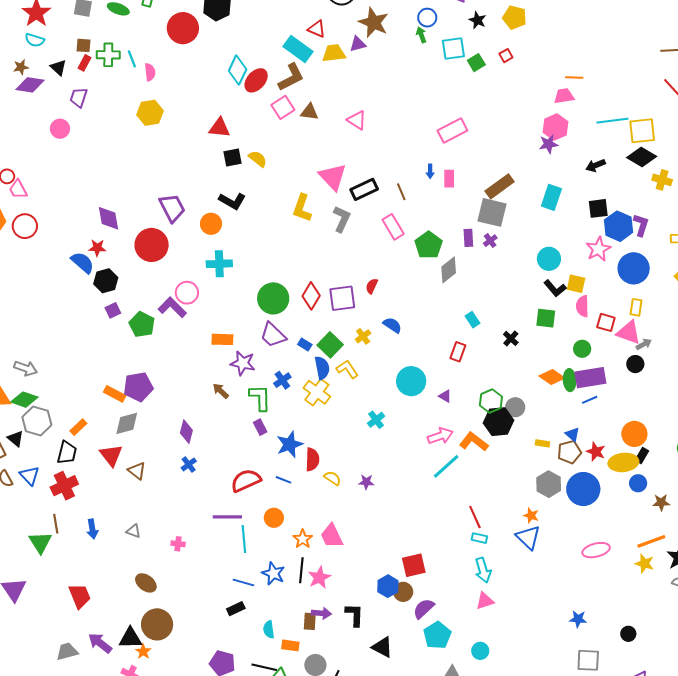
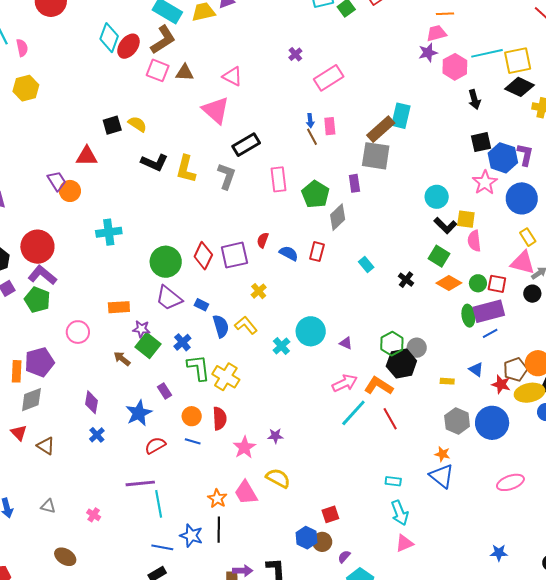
pink square: (283, 107) -> (158, 70), turned -30
pink hexagon: (555, 127) -> (455, 67), moved
red triangle: (219, 128) -> (87, 156), moved
purple star: (548, 144) -> (428, 53), moved
black arrow: (596, 165) -> (474, 99), turned -78
pink triangle: (333, 177) -> (216, 110), moved
brown line: (401, 192) -> (312, 137), moved
cyan rectangle: (551, 197) -> (401, 116), moved
black L-shape: (232, 201) -> (154, 163), moved
purple trapezoid: (172, 208) -> (57, 181), size x0.7
orange circle: (211, 224) -> (70, 191), moved
pink rectangle: (393, 227) -> (279, 179), turned 30
purple cross: (490, 241) -> (295, 54), moved
red circle: (152, 245) -> (37, 247), moved
pink circle: (187, 293) -> (78, 332), moved
purple L-shape: (172, 307) -> (42, 275), moved
yellow rectangle: (636, 307) -> (528, 237), turned -36
green square: (546, 318) -> (439, 256), turned 30
red square: (606, 322) -> (497, 284), moved
blue semicircle: (392, 325) -> (289, 253), moved
green square: (330, 345) -> (148, 346), moved
red rectangle: (458, 352) -> (317, 252), moved
purple star: (243, 363) -> (141, 329), size x0.7
orange diamond: (552, 377) -> (449, 283), moved
yellow cross: (317, 392) -> (226, 377), moved
orange rectangle: (115, 394) -> (17, 371), turned 70
green L-shape: (260, 398) -> (198, 368), moved
cyan cross: (376, 420) -> (281, 346), moved
blue star: (290, 444) -> (139, 413), moved
brown pentagon: (569, 452) -> (515, 369), moved
red triangle: (111, 455) -> (19, 433), size x0.7
yellow semicircle: (332, 478) -> (278, 478), moved, size x1.4
red semicircle: (246, 480) -> (155, 445), size x0.7
red line: (475, 517) -> (390, 419), moved
orange circle: (274, 518) -> (192, 416), moved
pink cross: (178, 544) -> (94, 515), turned 32
red square: (414, 565) -> (330, 514), size x0.7
pink star: (319, 577) -> (244, 447), moved
purple semicircle: (424, 609) -> (344, 557), size x0.6

